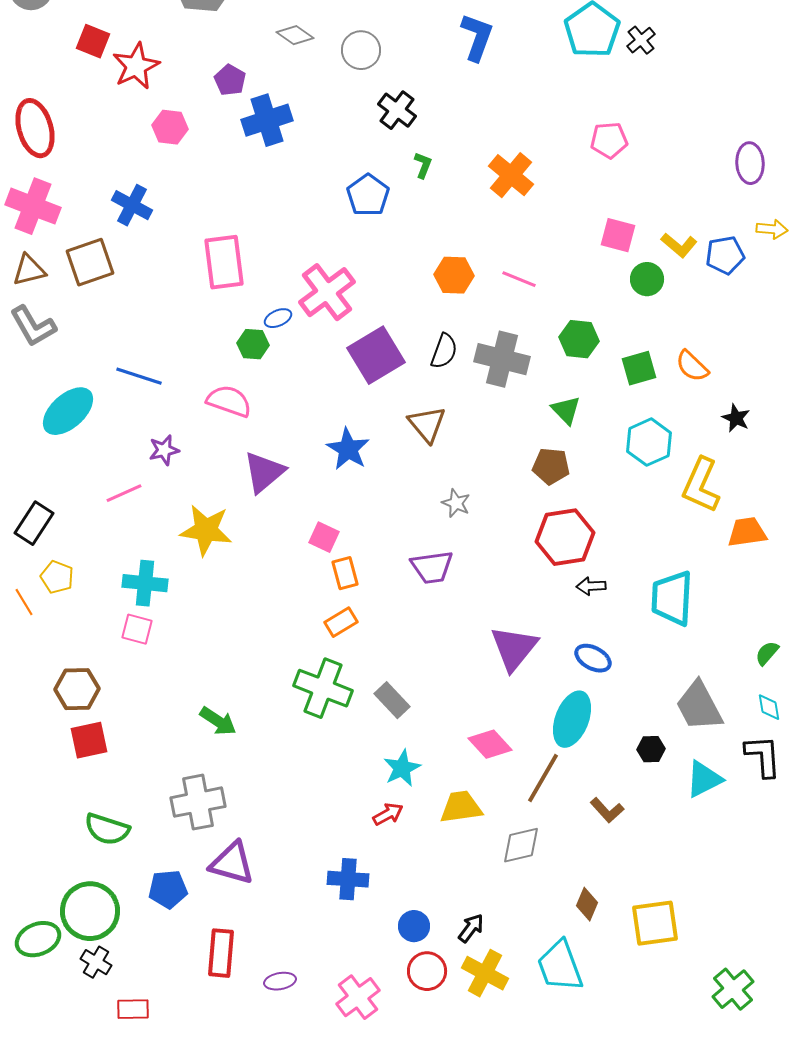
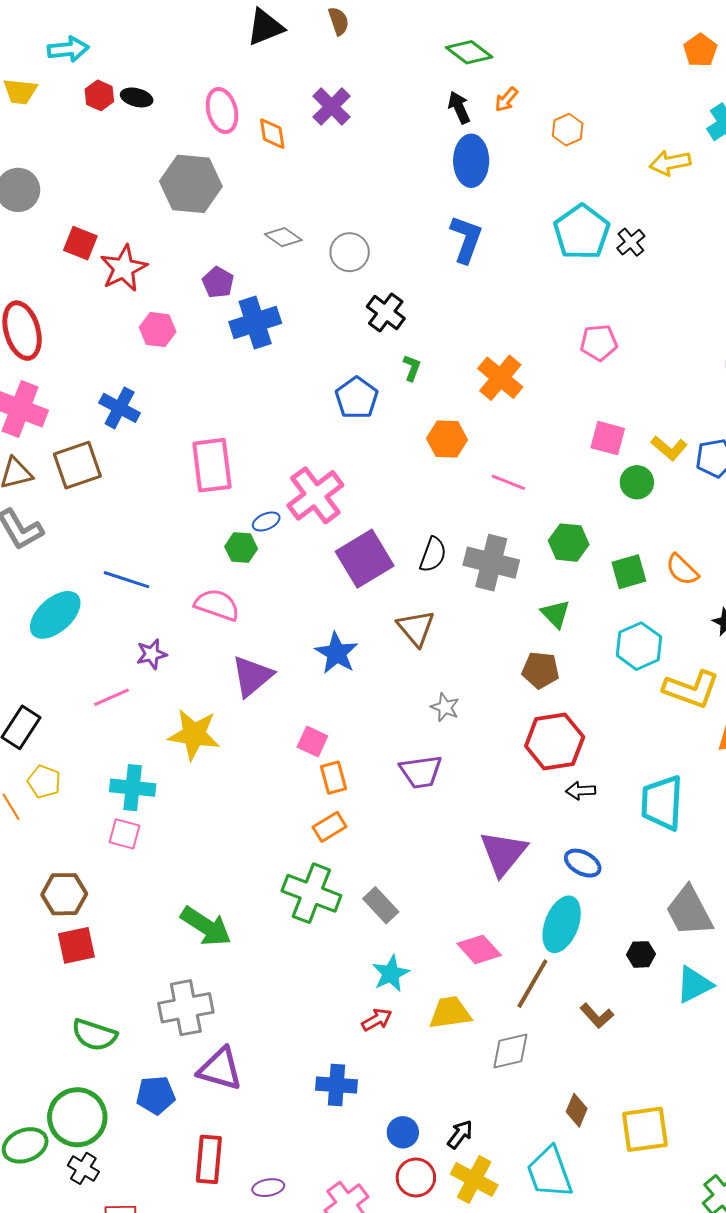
orange hexagon: (454, 275) -> (447, 439), moved
yellow L-shape: (701, 485) -> (691, 689), turned -94
green arrow: (218, 721) -> (206, 926), size x1.4

